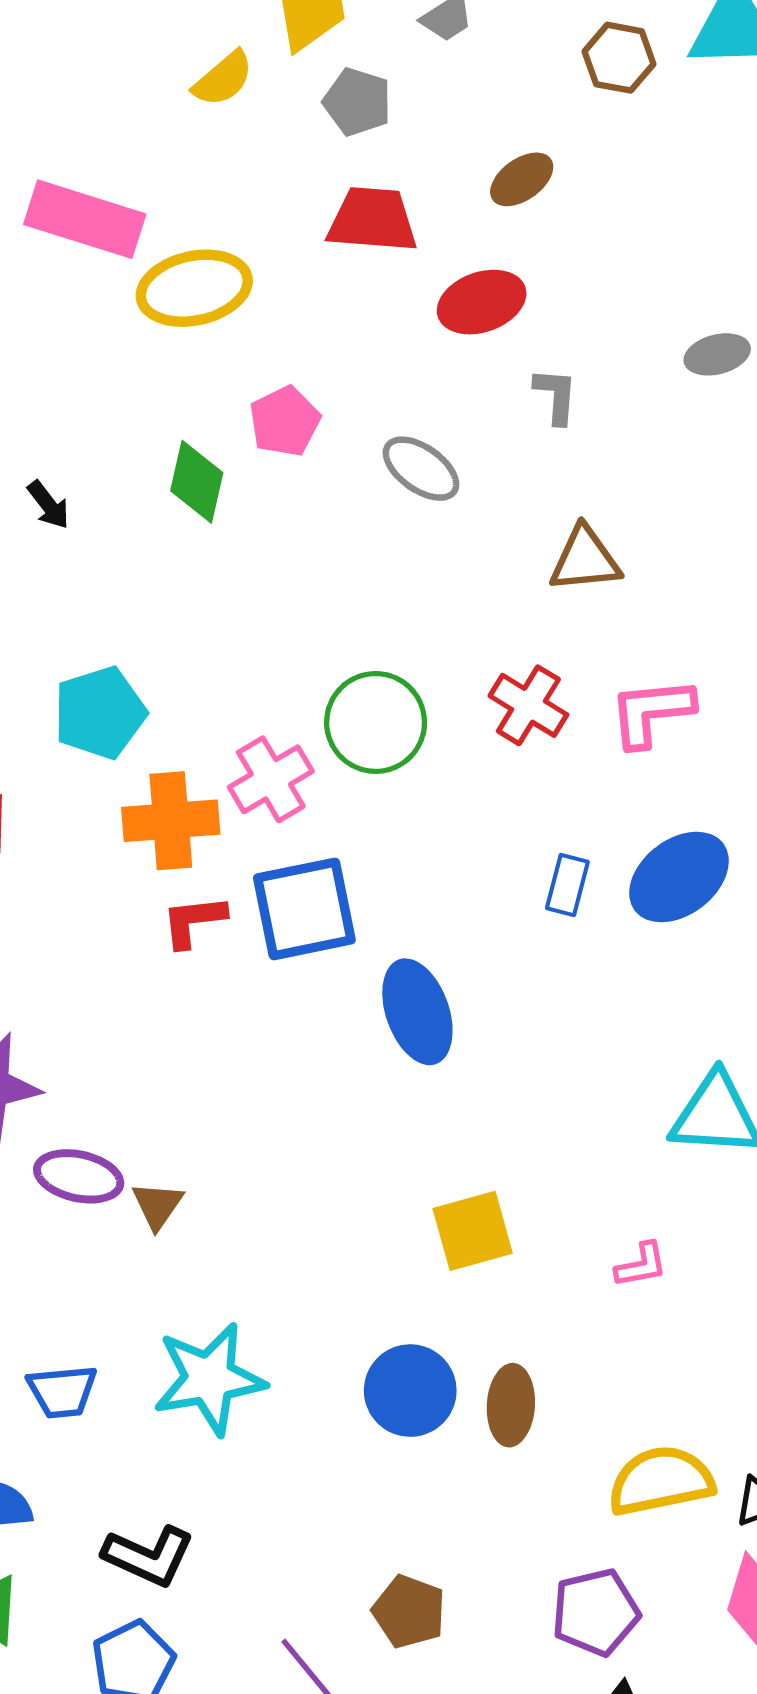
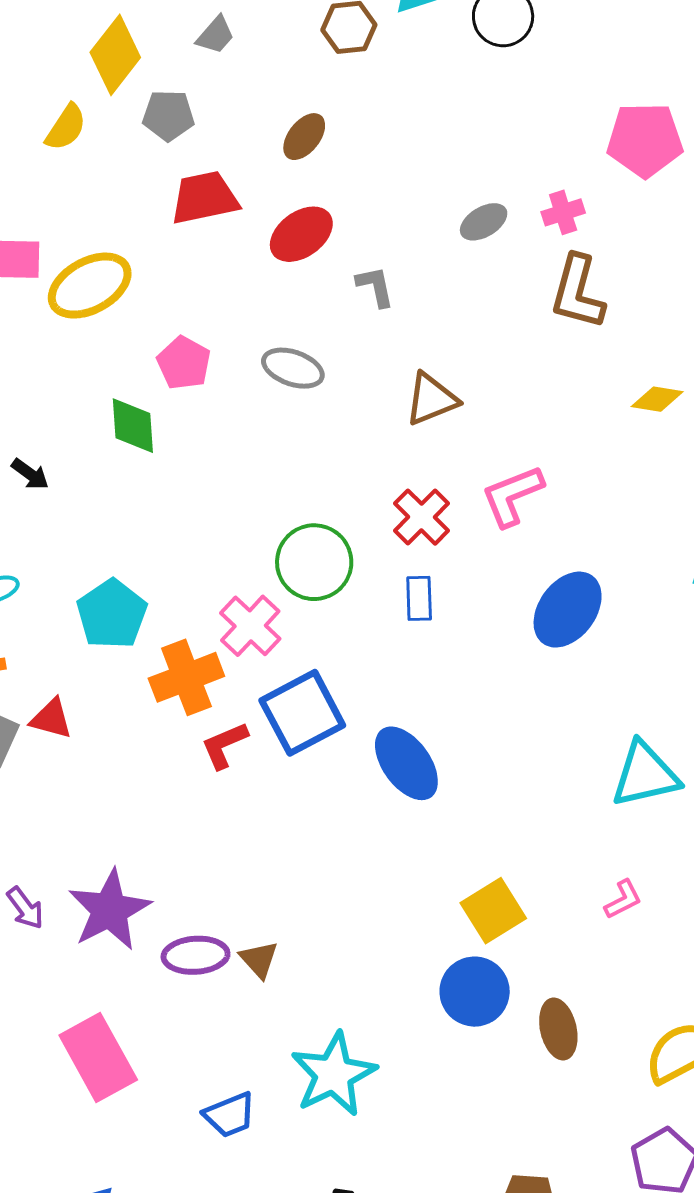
red cross: (528, 705) -> (421, 517), turned 30
blue rectangle: (567, 885) -> (419, 598), moved
blue circle: (410, 1391) -> (475, 992), moved

